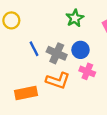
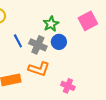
green star: (75, 18) -> (51, 24), moved
pink cross: (87, 71) -> (68, 86), moved

